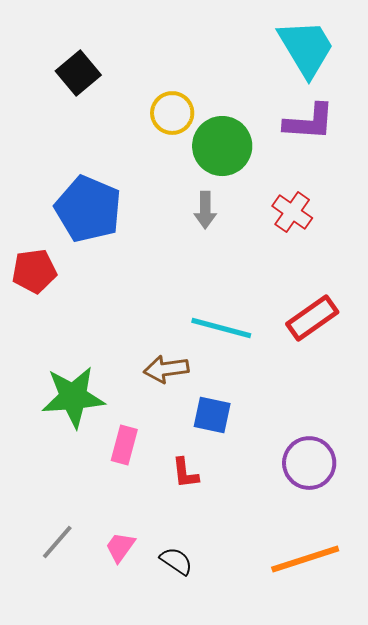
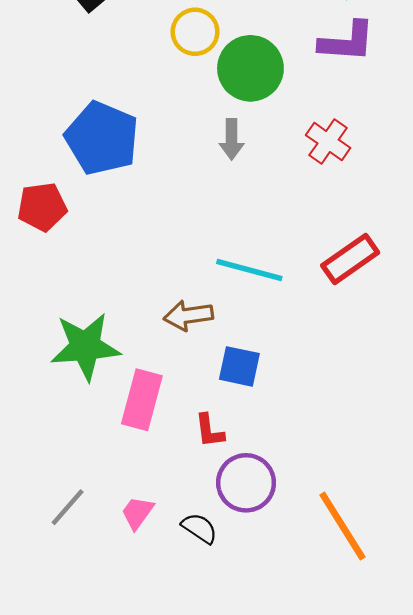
pink rectangle: (124, 445) -> (142, 400), size x1.4
purple circle: (309, 463) -> (246, 483), moved
orange line: (305, 559) -> (342, 526), turned 76

